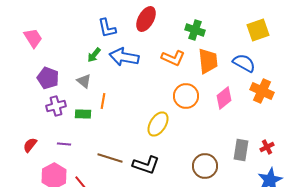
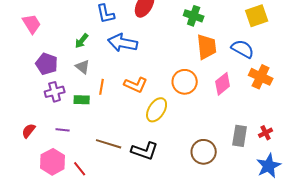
green arrow: (94, 55) -> (82, 41), moved
orange L-shape: (173, 58) -> (136, 85), moved

